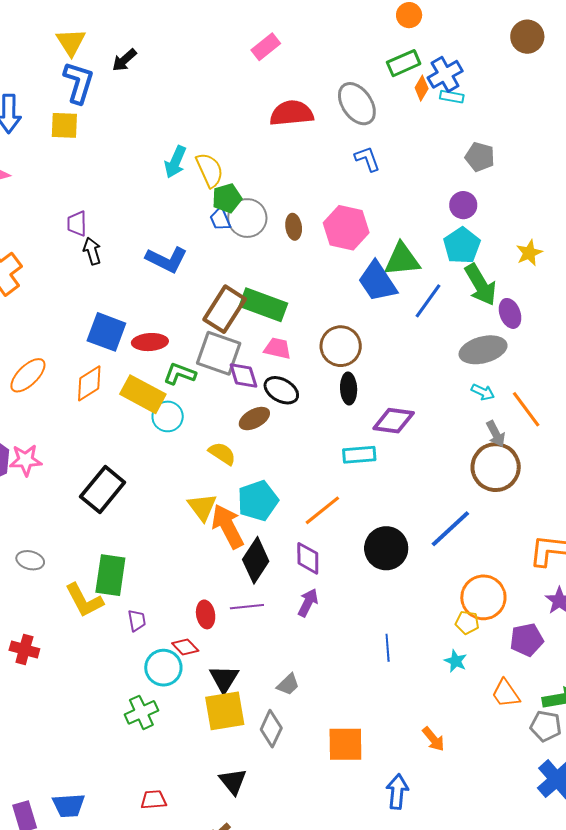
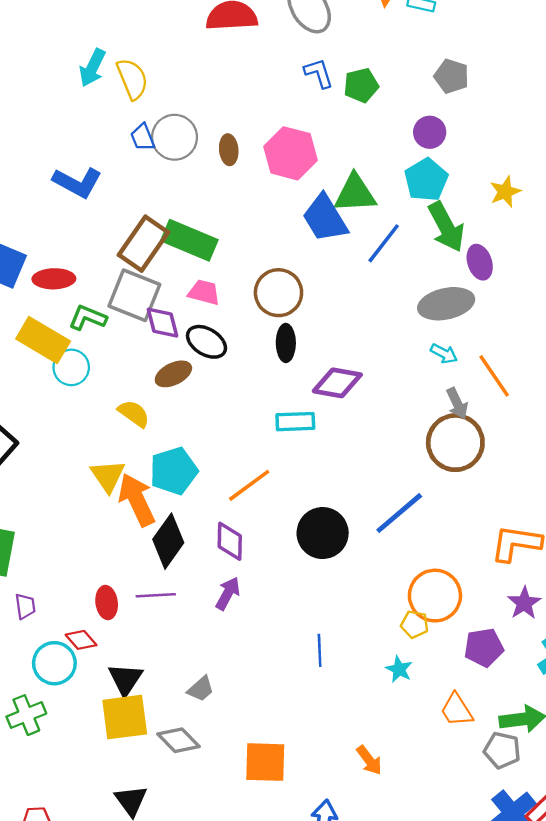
green pentagon: (227, 198) -> (361, 85), moved
gray diamond: (271, 729) -> (178, 740), turned -72

